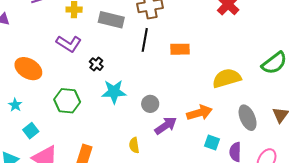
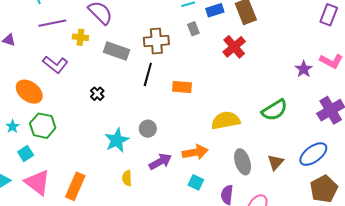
purple L-shape: (69, 44) -> (55, 64), moved
cyan star: (114, 92) -> (117, 140), moved, turned -30
green hexagon: (67, 101) -> (43, 126), moved
gray circle: (150, 104) -> (148, 129), moved
cyan square: (212, 142) -> (196, 182), moved

